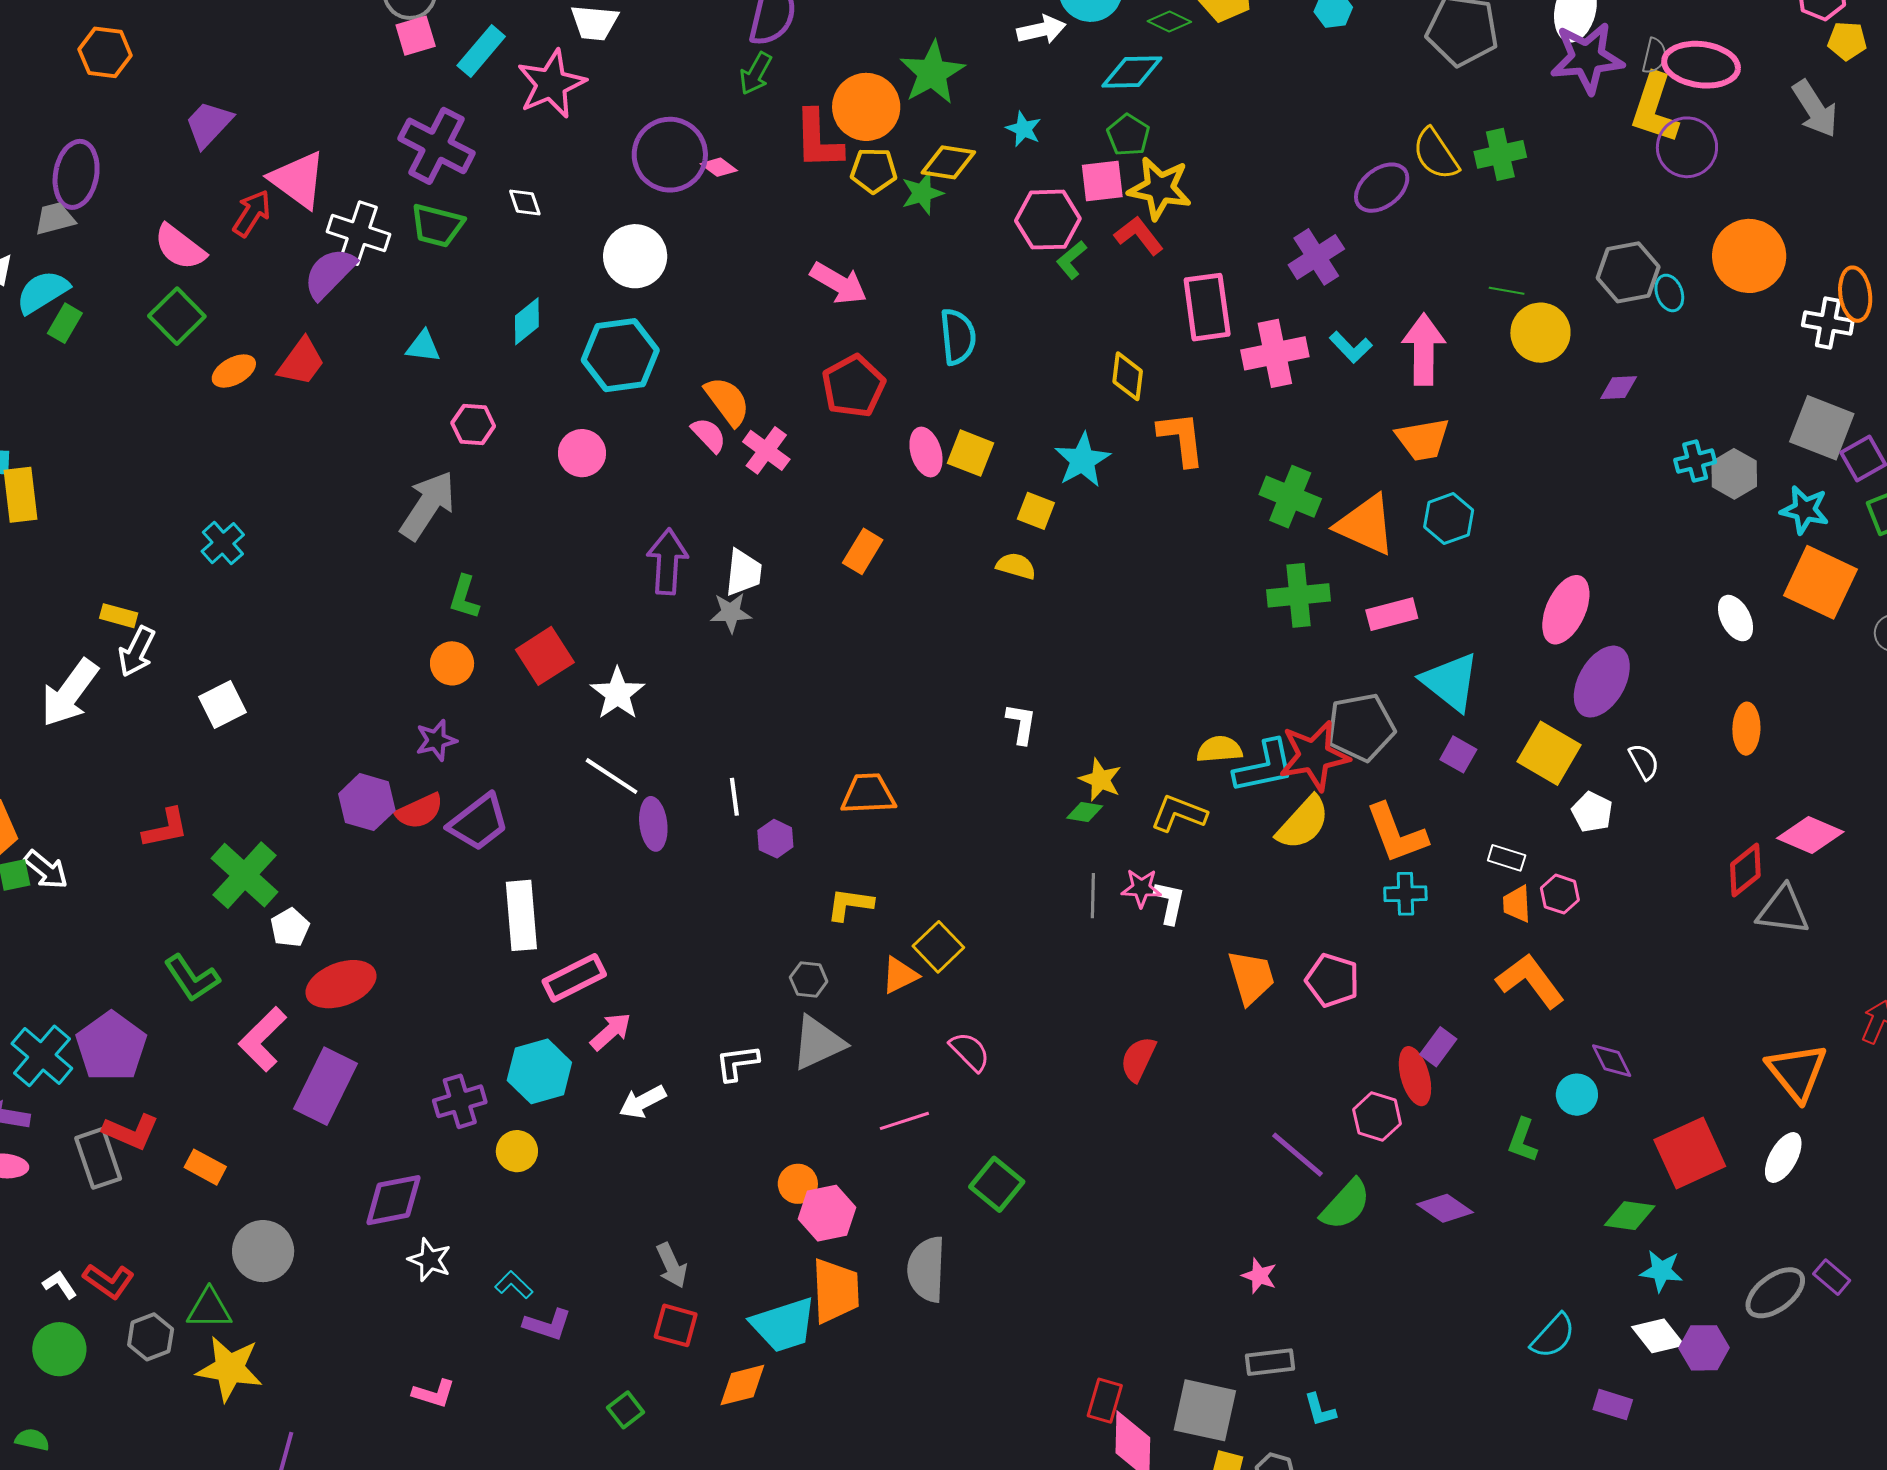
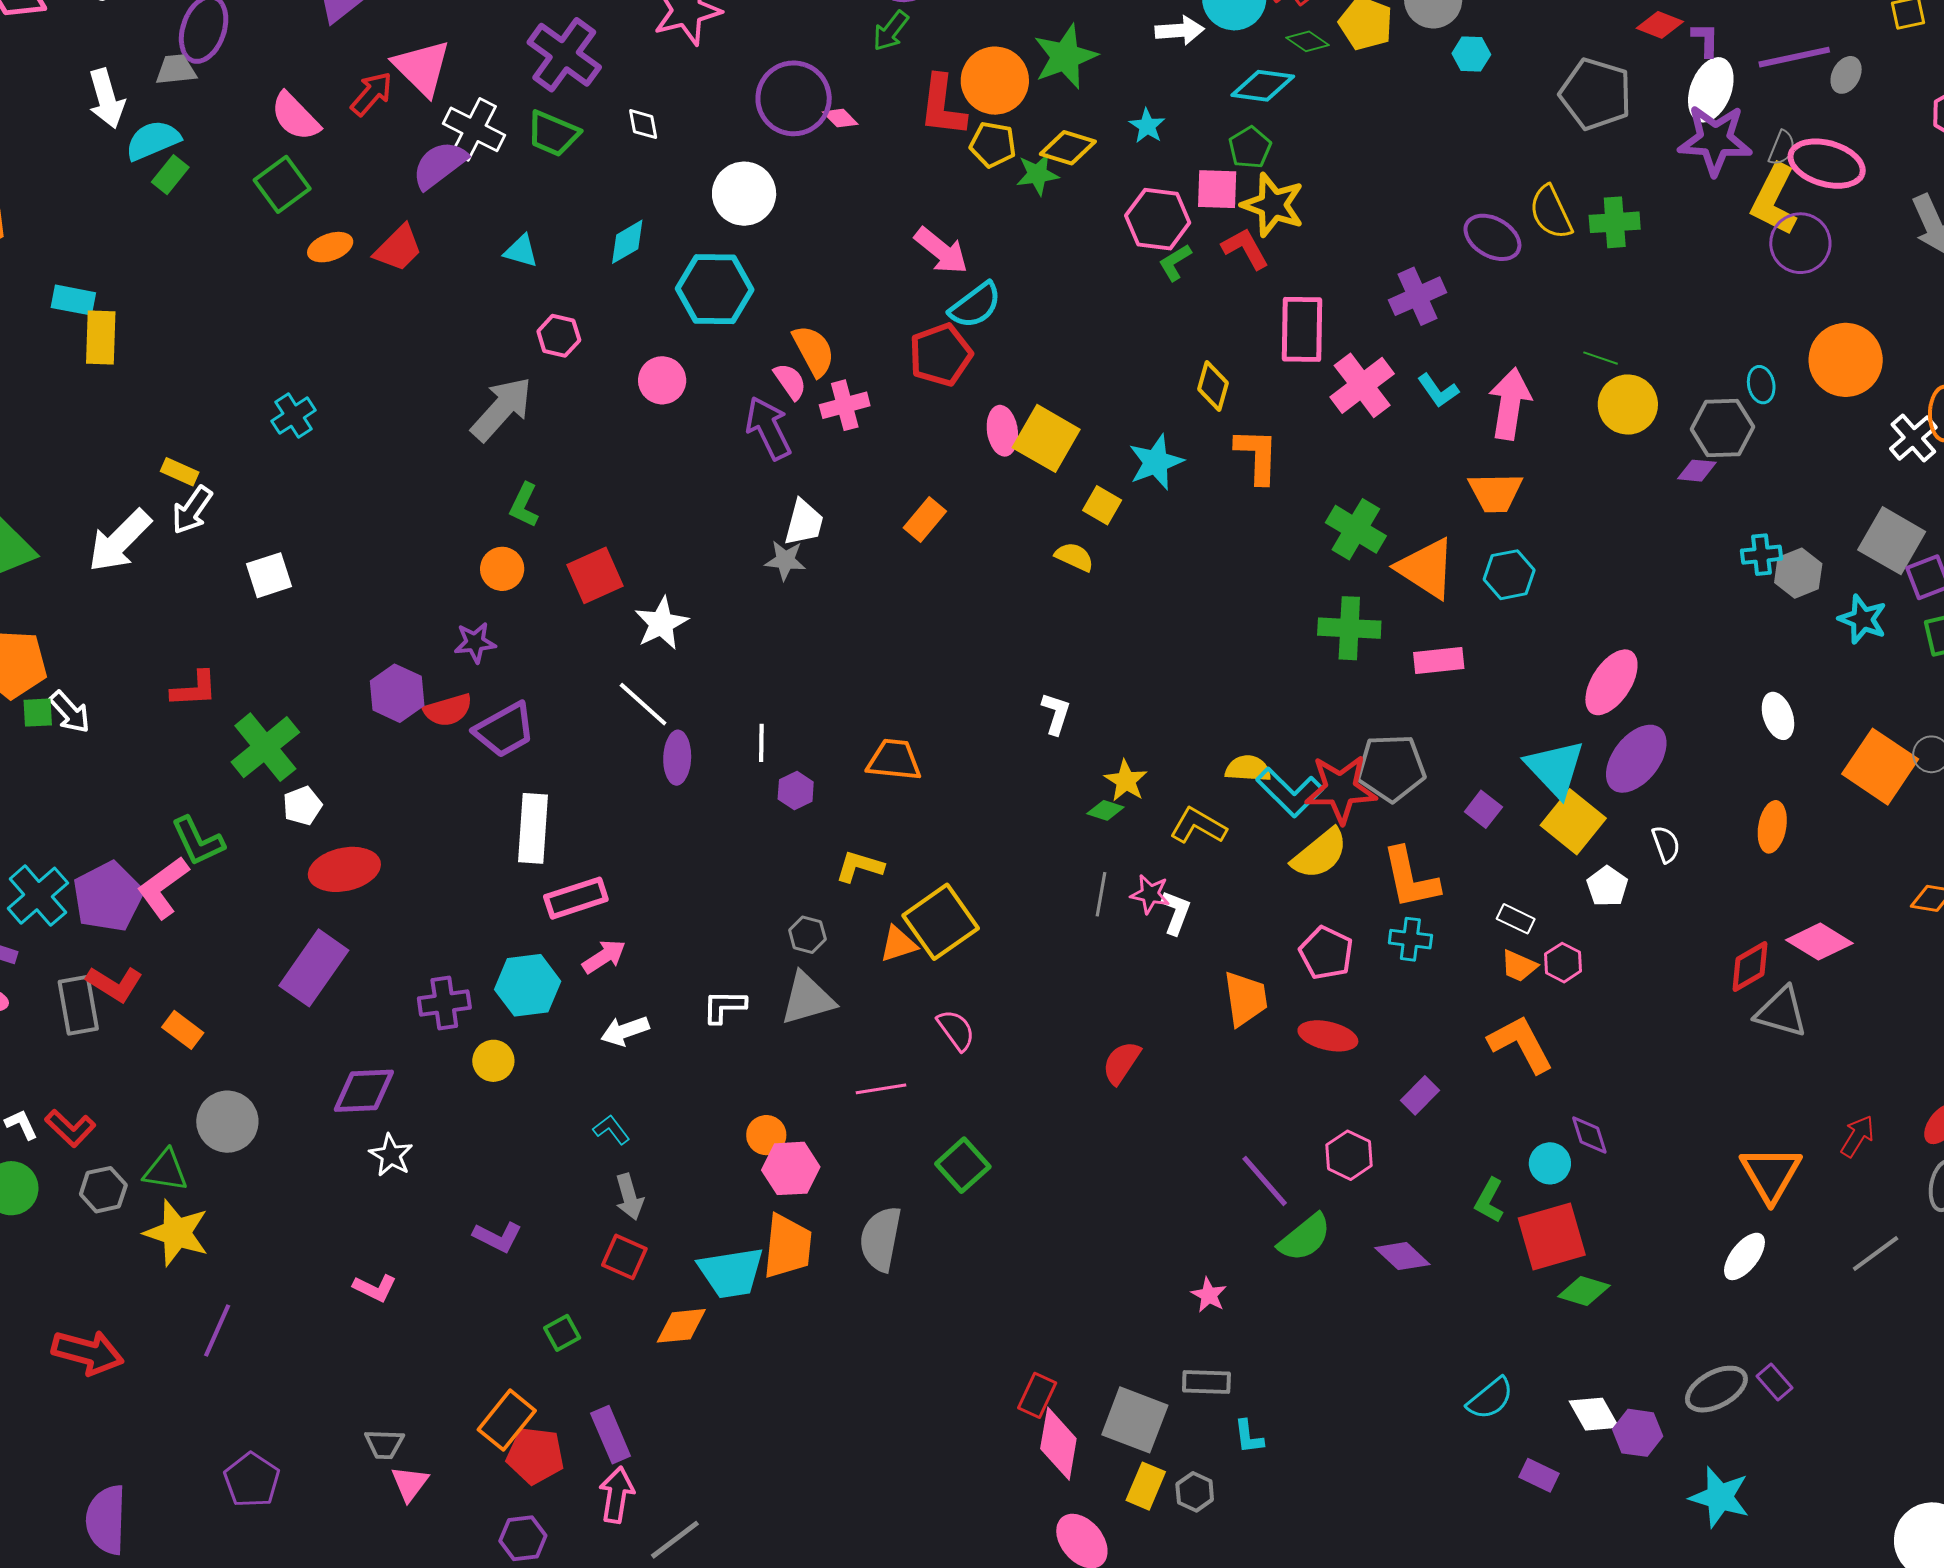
purple ellipse: (1382, 188) -> (1492, 237), turned 60
gray hexagon: (1628, 272) -> (1722, 428), moved
white cross: (1828, 323) -> (1913, 438), turned 30
cyan semicircle: (958, 337) -> (975, 305), moved, turned 50
pink cross: (1275, 353) -> (1362, 385), turned -34
pink cross: (766, 450) -> (845, 405), turned 30
yellow square: (970, 453) -> (1046, 438), size x1.4
purple arrow: (667, 562) -> (768, 428), moved, turned -38
orange square: (1820, 582) -> (1880, 767), moved
cyan triangle: (1450, 682) -> (1555, 768), moved
cyan L-shape: (1264, 767) -> (1290, 792), turned 48
orange trapezoid: (1517, 904) -> (1519, 966), turned -72
yellow square: (938, 947) -> (941, 922), size x1.5
pink pentagon: (1332, 980) -> (1326, 953), moved
pink L-shape: (263, 1039) -> (163, 888), moved
red ellipse: (1415, 1076) -> (1328, 1036), moved, turned -70
red square: (1690, 1153) -> (1552, 1236), moved
cyan star: (1661, 1271) -> (1720, 1497), moved, size x1.4
cyan L-shape: (514, 1285) -> (611, 1130), moved

